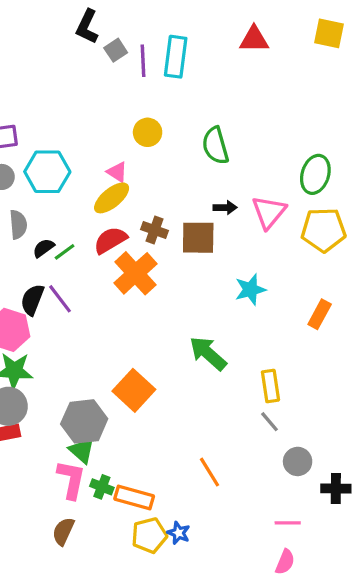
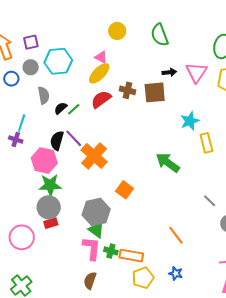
orange cross: (135, 273) -> (94, 156), moved
yellow rectangle: (270, 386) -> (206, 143), moved
orange square: (134, 390) -> (125, 190), size x0.7
blue star: (179, 533) -> (176, 273), moved

